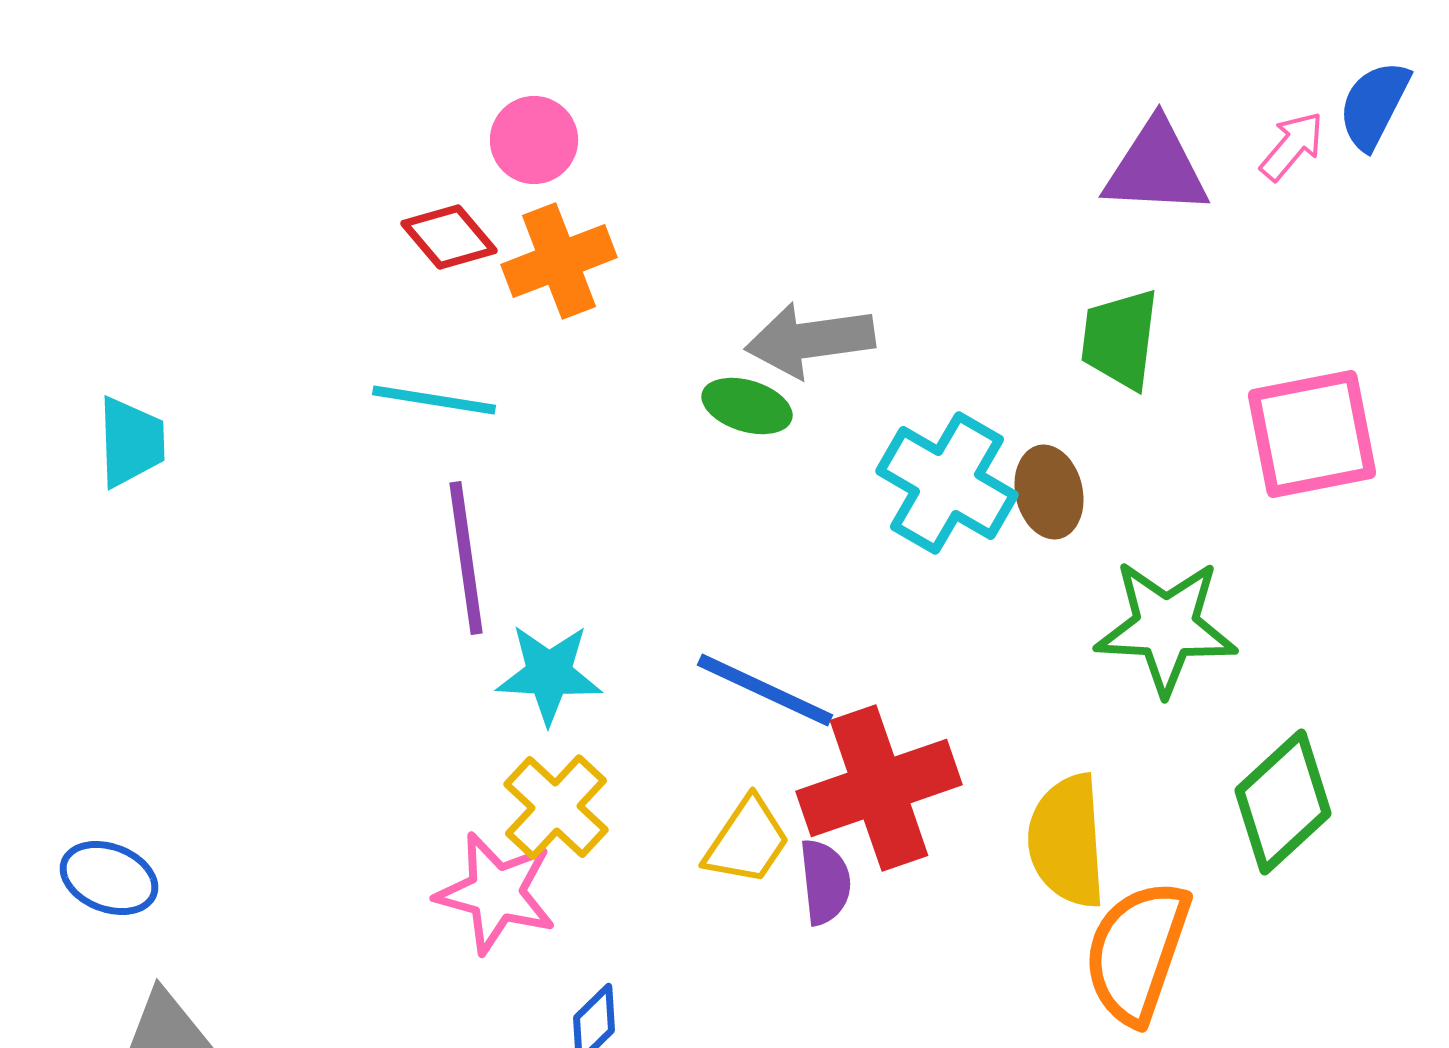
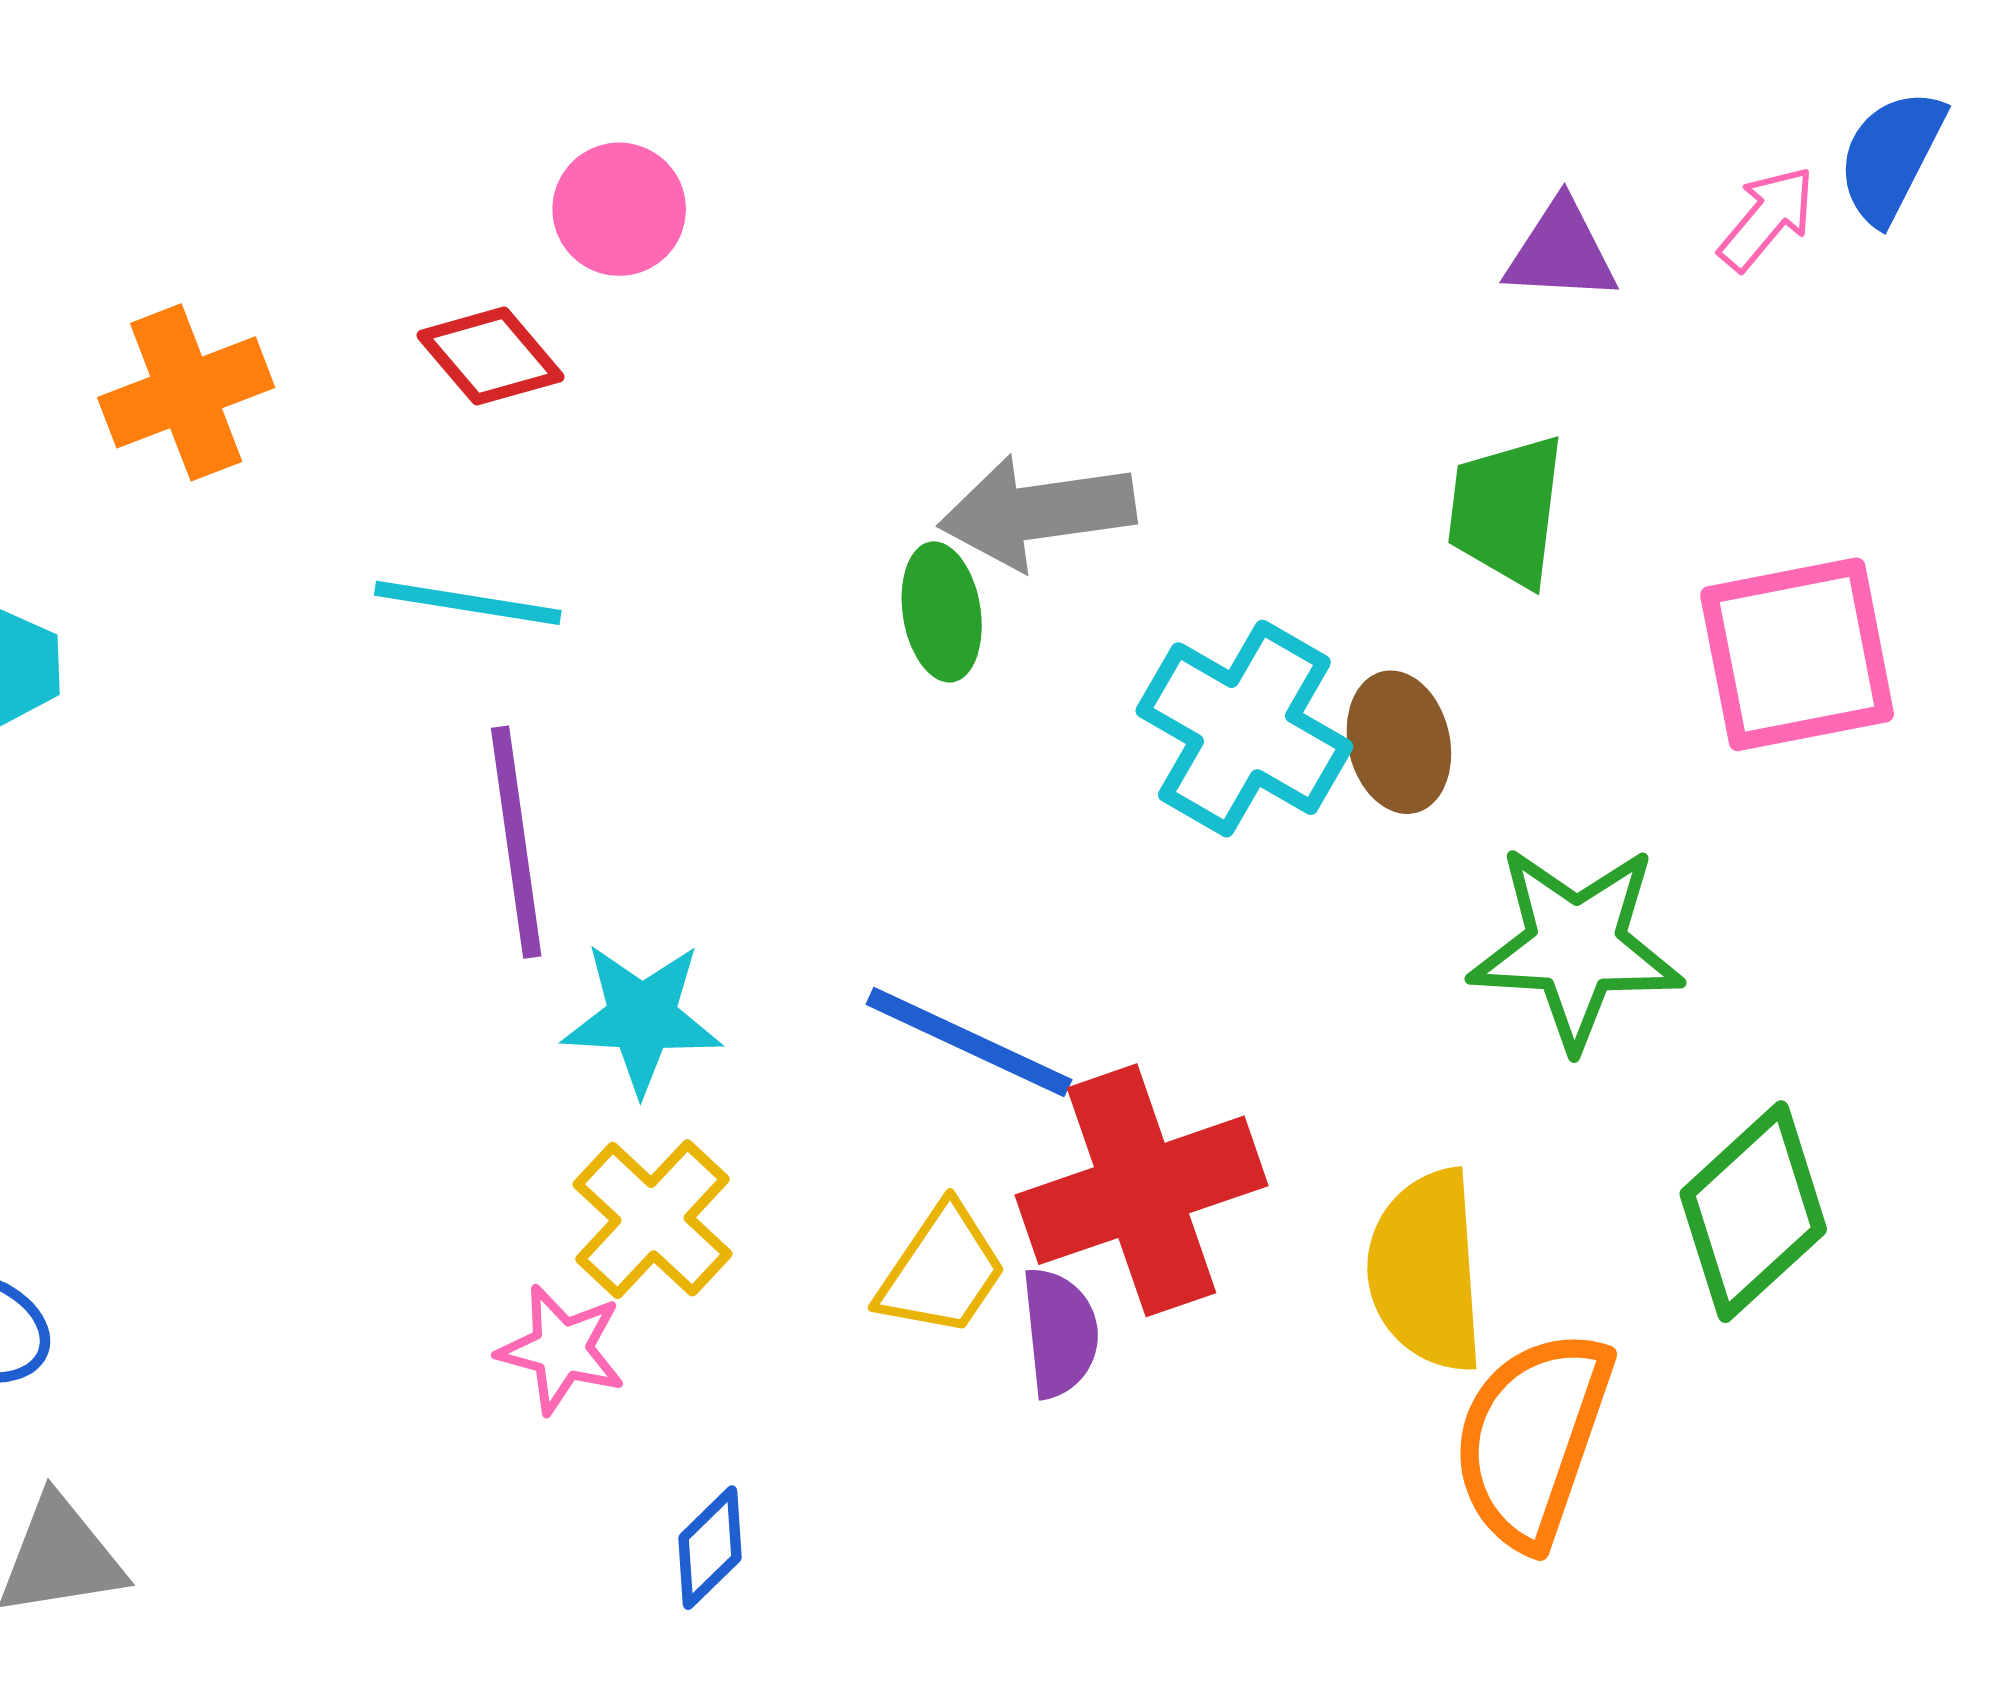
purple triangle: (1156, 168) -> (1561, 252), size x0.7
orange cross: (559, 261) -> (186, 392), moved
green ellipse: (747, 406) -> (942, 612), turned 64
pink star: (496, 893) -> (562, 1349), size x0.7

